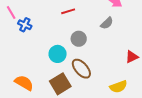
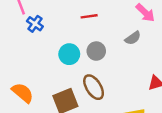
cyan circle: (58, 54) -> (69, 54), moved

